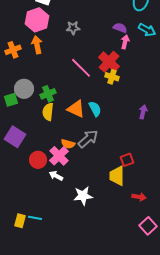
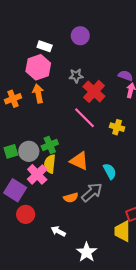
red cross: (109, 62) -> (94, 91), moved
gray circle: (24, 89) -> (29, 151), moved
cyan semicircle: (95, 109) -> (110, 171), moved
orange semicircle: (68, 144) -> (71, 198), turned -32
pink cross: (59, 156) -> (37, 174), moved
red circle: (38, 160) -> (26, 214), moved
white star: (83, 196) -> (87, 252), turned -30

